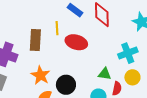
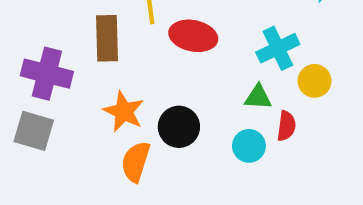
cyan cross: (128, 53) -> (278, 48), moved
yellow circle: (132, 77) -> (315, 81), moved

